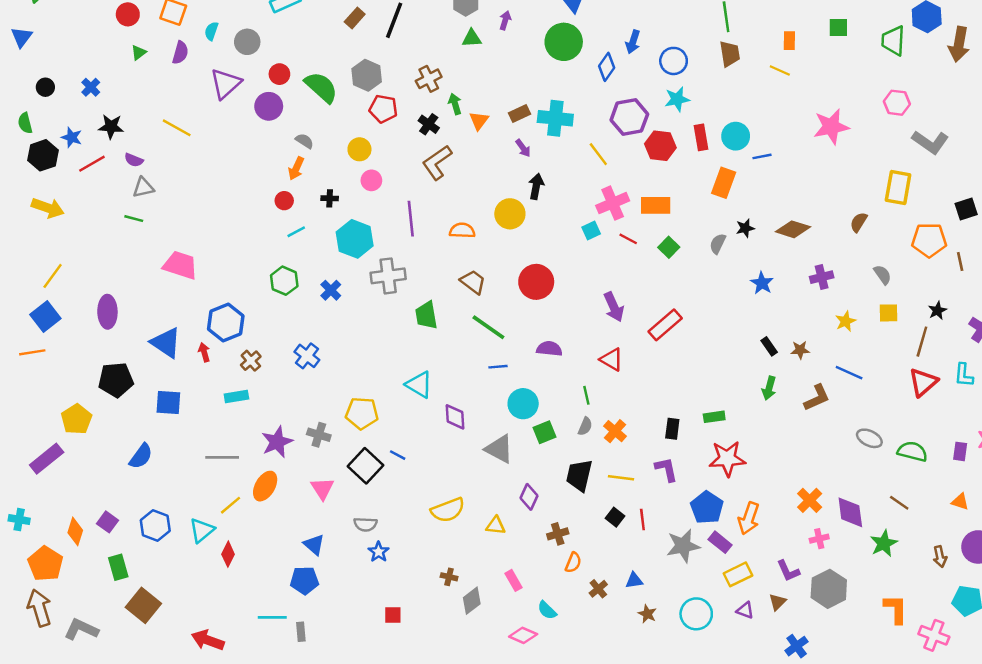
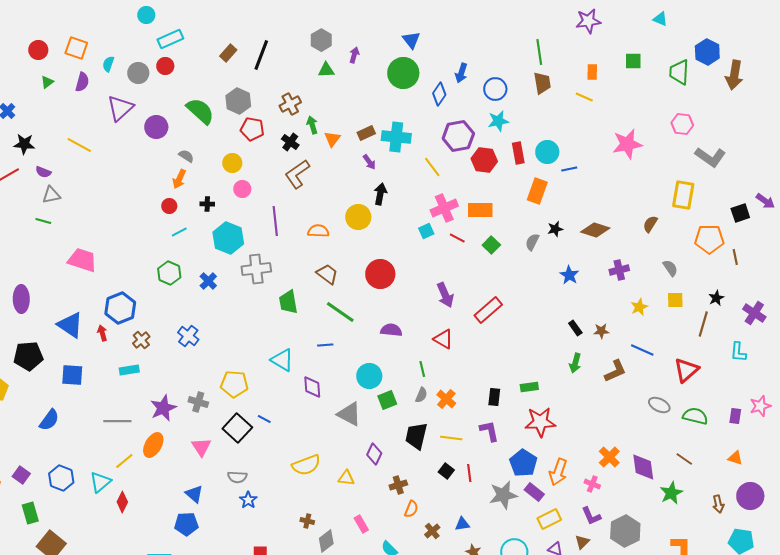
red circle: (279, 74) -> (165, 66), moved
blue line: (498, 367) -> (325, 345), moved
red triangle: (923, 382) -> (686, 370), moved
pink cross: (819, 539) -> (592, 484), moved, turned 35

